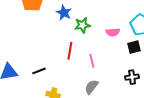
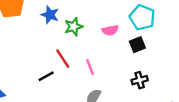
red line: (70, 51) -> (63, 59), turned -36
black line: (39, 71) -> (46, 76), moved

